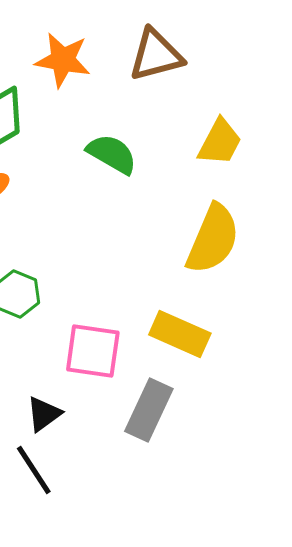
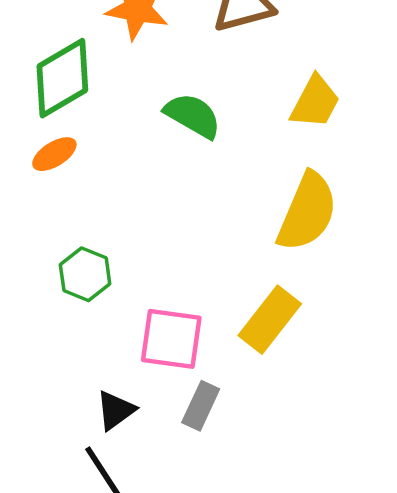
yellow rectangle: (180, 334) -> (270, 320), turned -76
gray rectangle: (149, 410) -> (201, 406), moved, size x0.7

